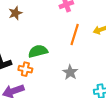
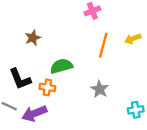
brown star: (15, 13) -> (33, 38), moved

